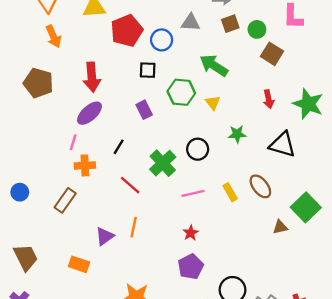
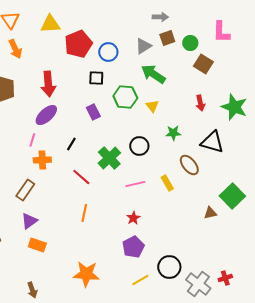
gray triangle: (191, 22) -> (143, 46), moved, turned -36
brown ellipse: (260, 186) -> (189, 165), moved
purple triangle: (105, 236) -> (29, 221), moved

